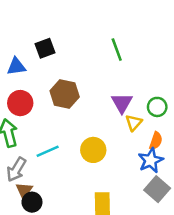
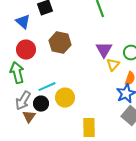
blue triangle: (16, 67) -> (23, 22), turned 49
yellow circle: (93, 150) -> (65, 98), moved
black circle: (32, 202) -> (41, 104), moved

